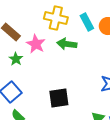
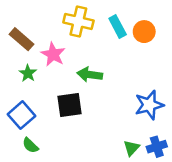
green arrow: (67, 44) -> (90, 75), moved
black square: (59, 98) -> (70, 105), moved

